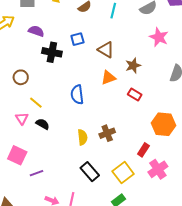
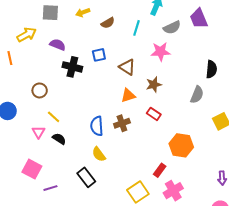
pink star: (159, 37) -> (161, 52), moved, turned -30
blue semicircle: (77, 95) -> (97, 126), moved
brown cross: (107, 133) -> (122, 123), moved
yellow semicircle: (82, 137) -> (99, 154), turned 147
black rectangle: (90, 172) -> (86, 177), moved

